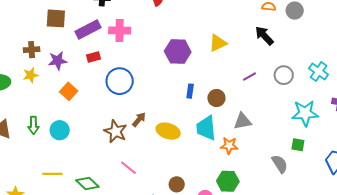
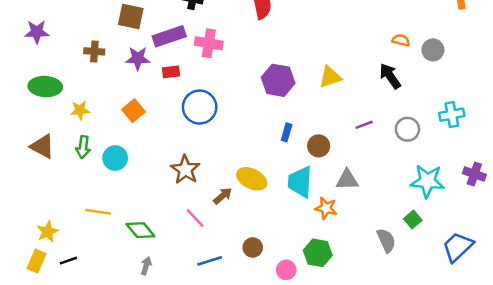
purple star: (58, 61) -> (138, 58), moved
cyan cross: (319, 72) -> (452, 115), moved, turned 36
yellow star: (31, 75) -> (80, 110), moved
brown arrow: (139, 120) -> (223, 196), moved
green square: (298, 145) -> (413, 220), turned 32

